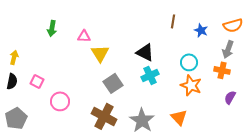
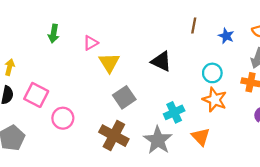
pink triangle: (84, 36) -> (91, 43), turned -32
cyan cross: (150, 75) -> (174, 112), moved
pink square: (37, 81) -> (36, 95), size x1.5

